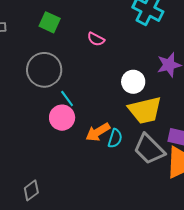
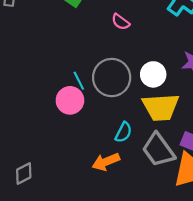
gray circle: (44, 70) -> (112, 78), moved
orange arrow: (98, 132) -> (106, 162), moved

